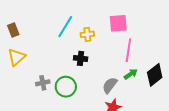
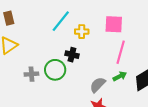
green circle: (66, 87) -> (55, 70), moved

